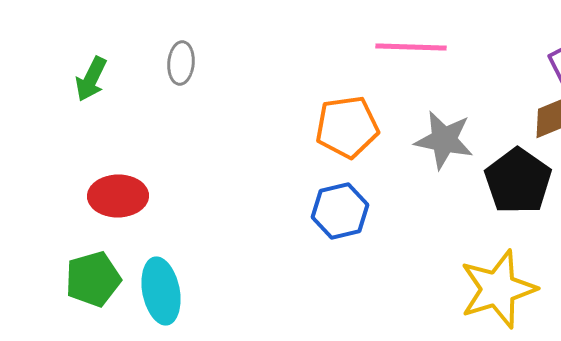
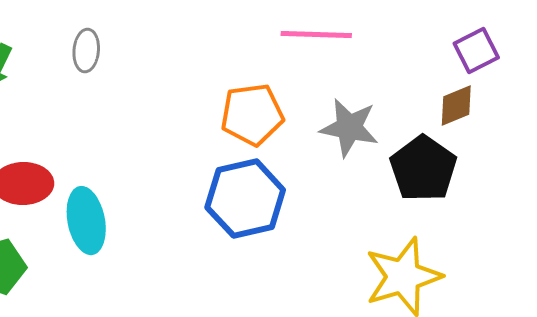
blue hexagon: (340, 211) -> (245, 199), size x1.4
cyan ellipse: (161, 291) -> (86, 221), moved

